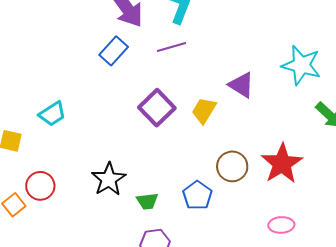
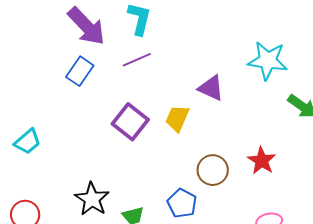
red star: (282, 164) -> (262, 161), size x0.7

